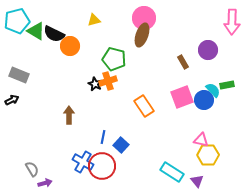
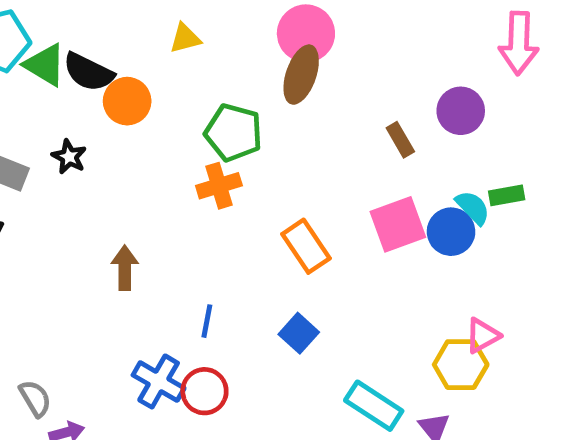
black star: (95, 84) -> (69, 157), moved
pink triangle: (201, 140) -> (482, 336), moved, turned -42
blue square: (121, 145) -> (299, 333), moved
red circle: (102, 166) -> (204, 391), size x0.7

